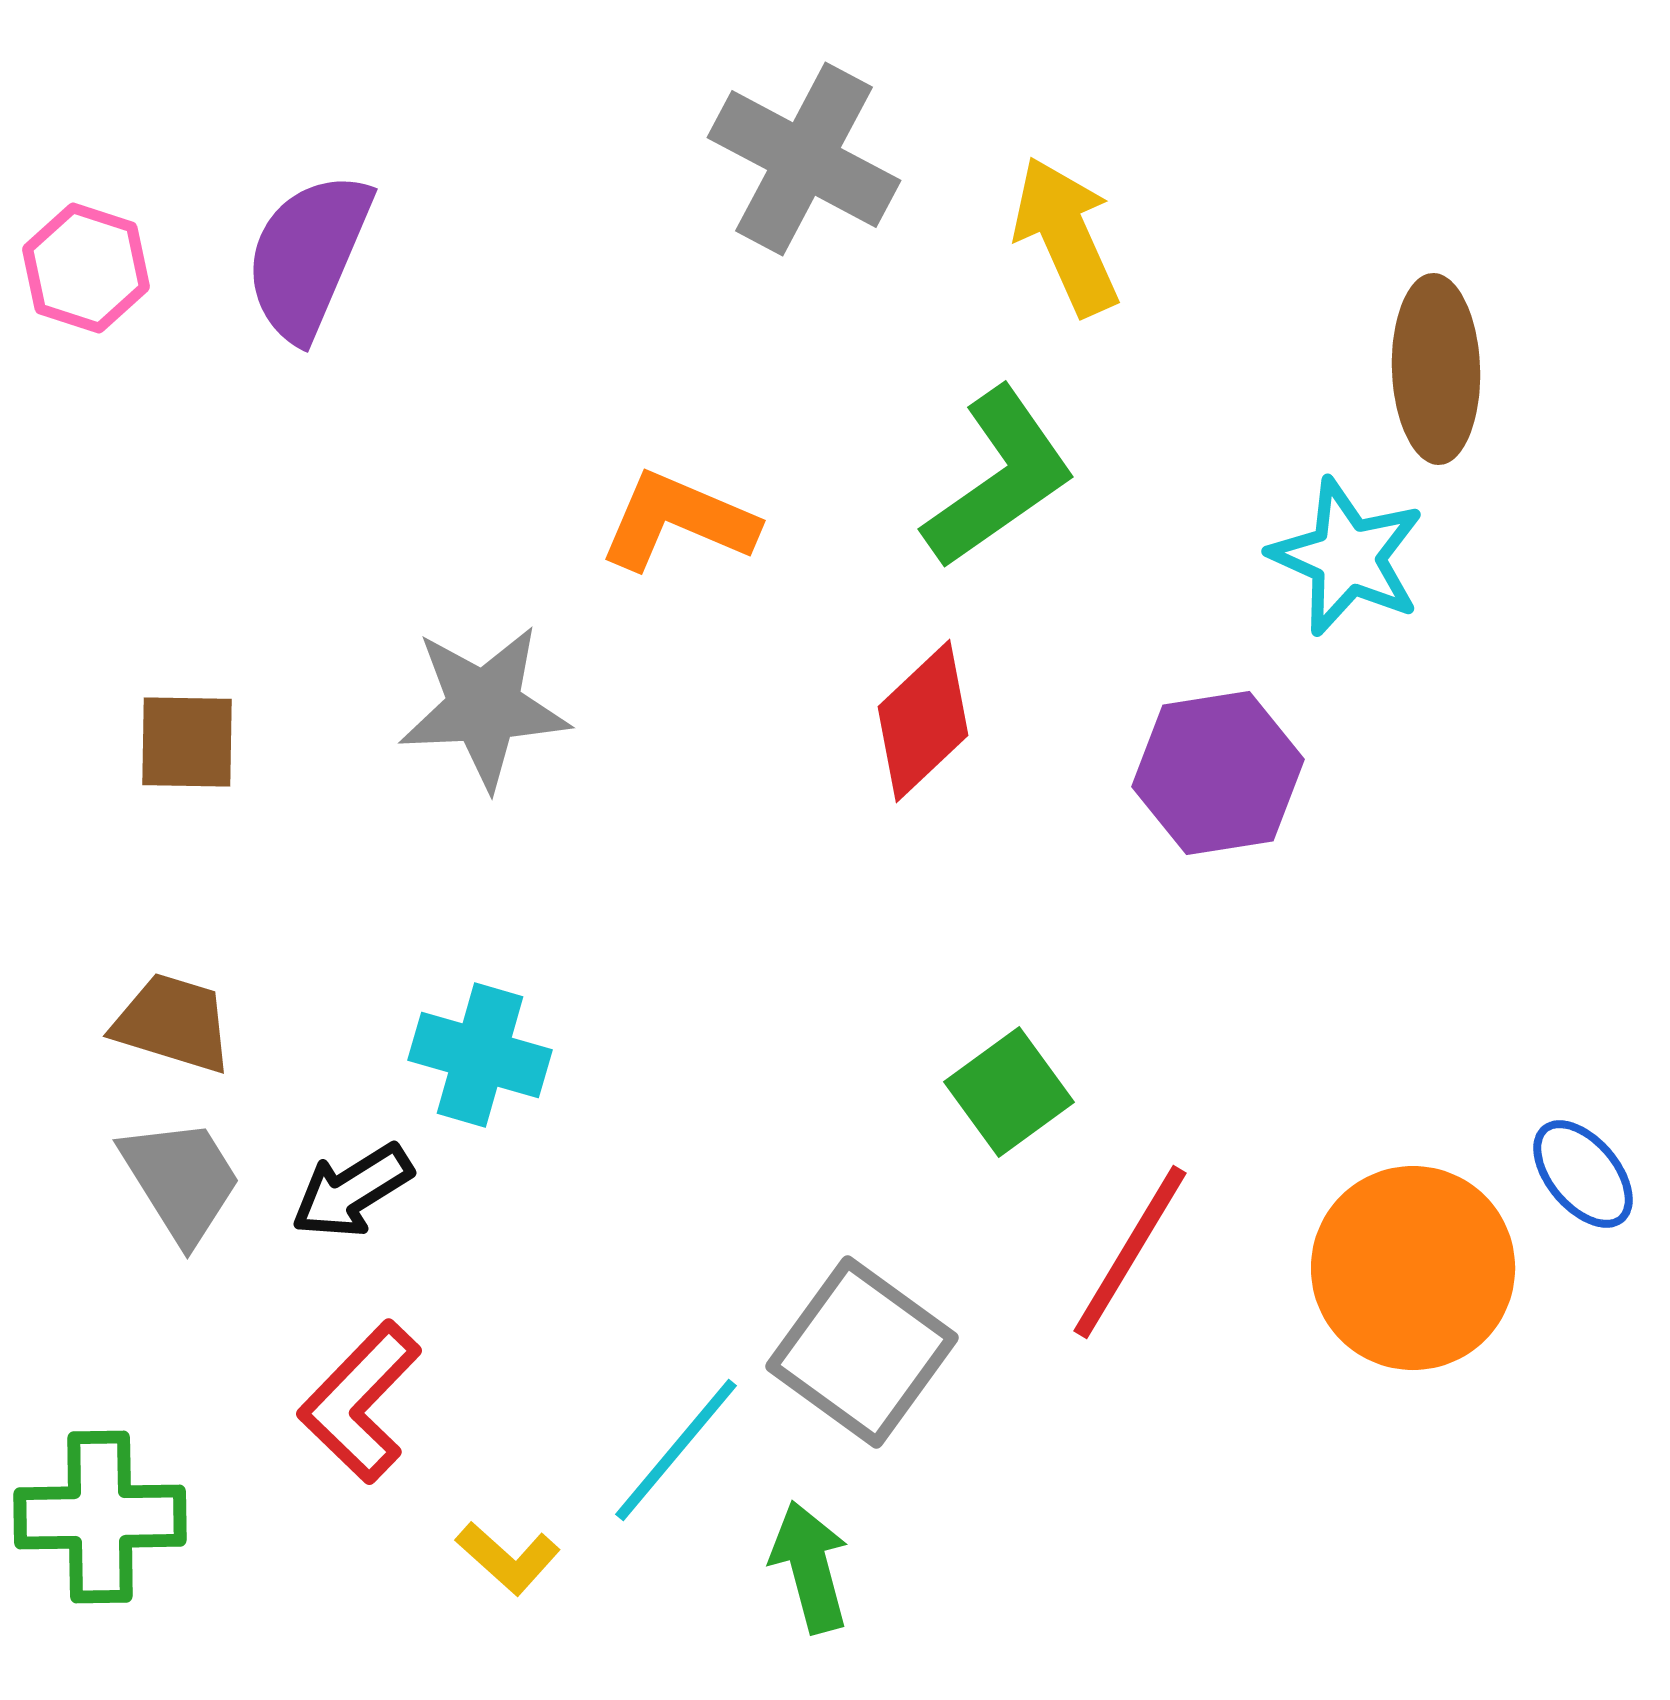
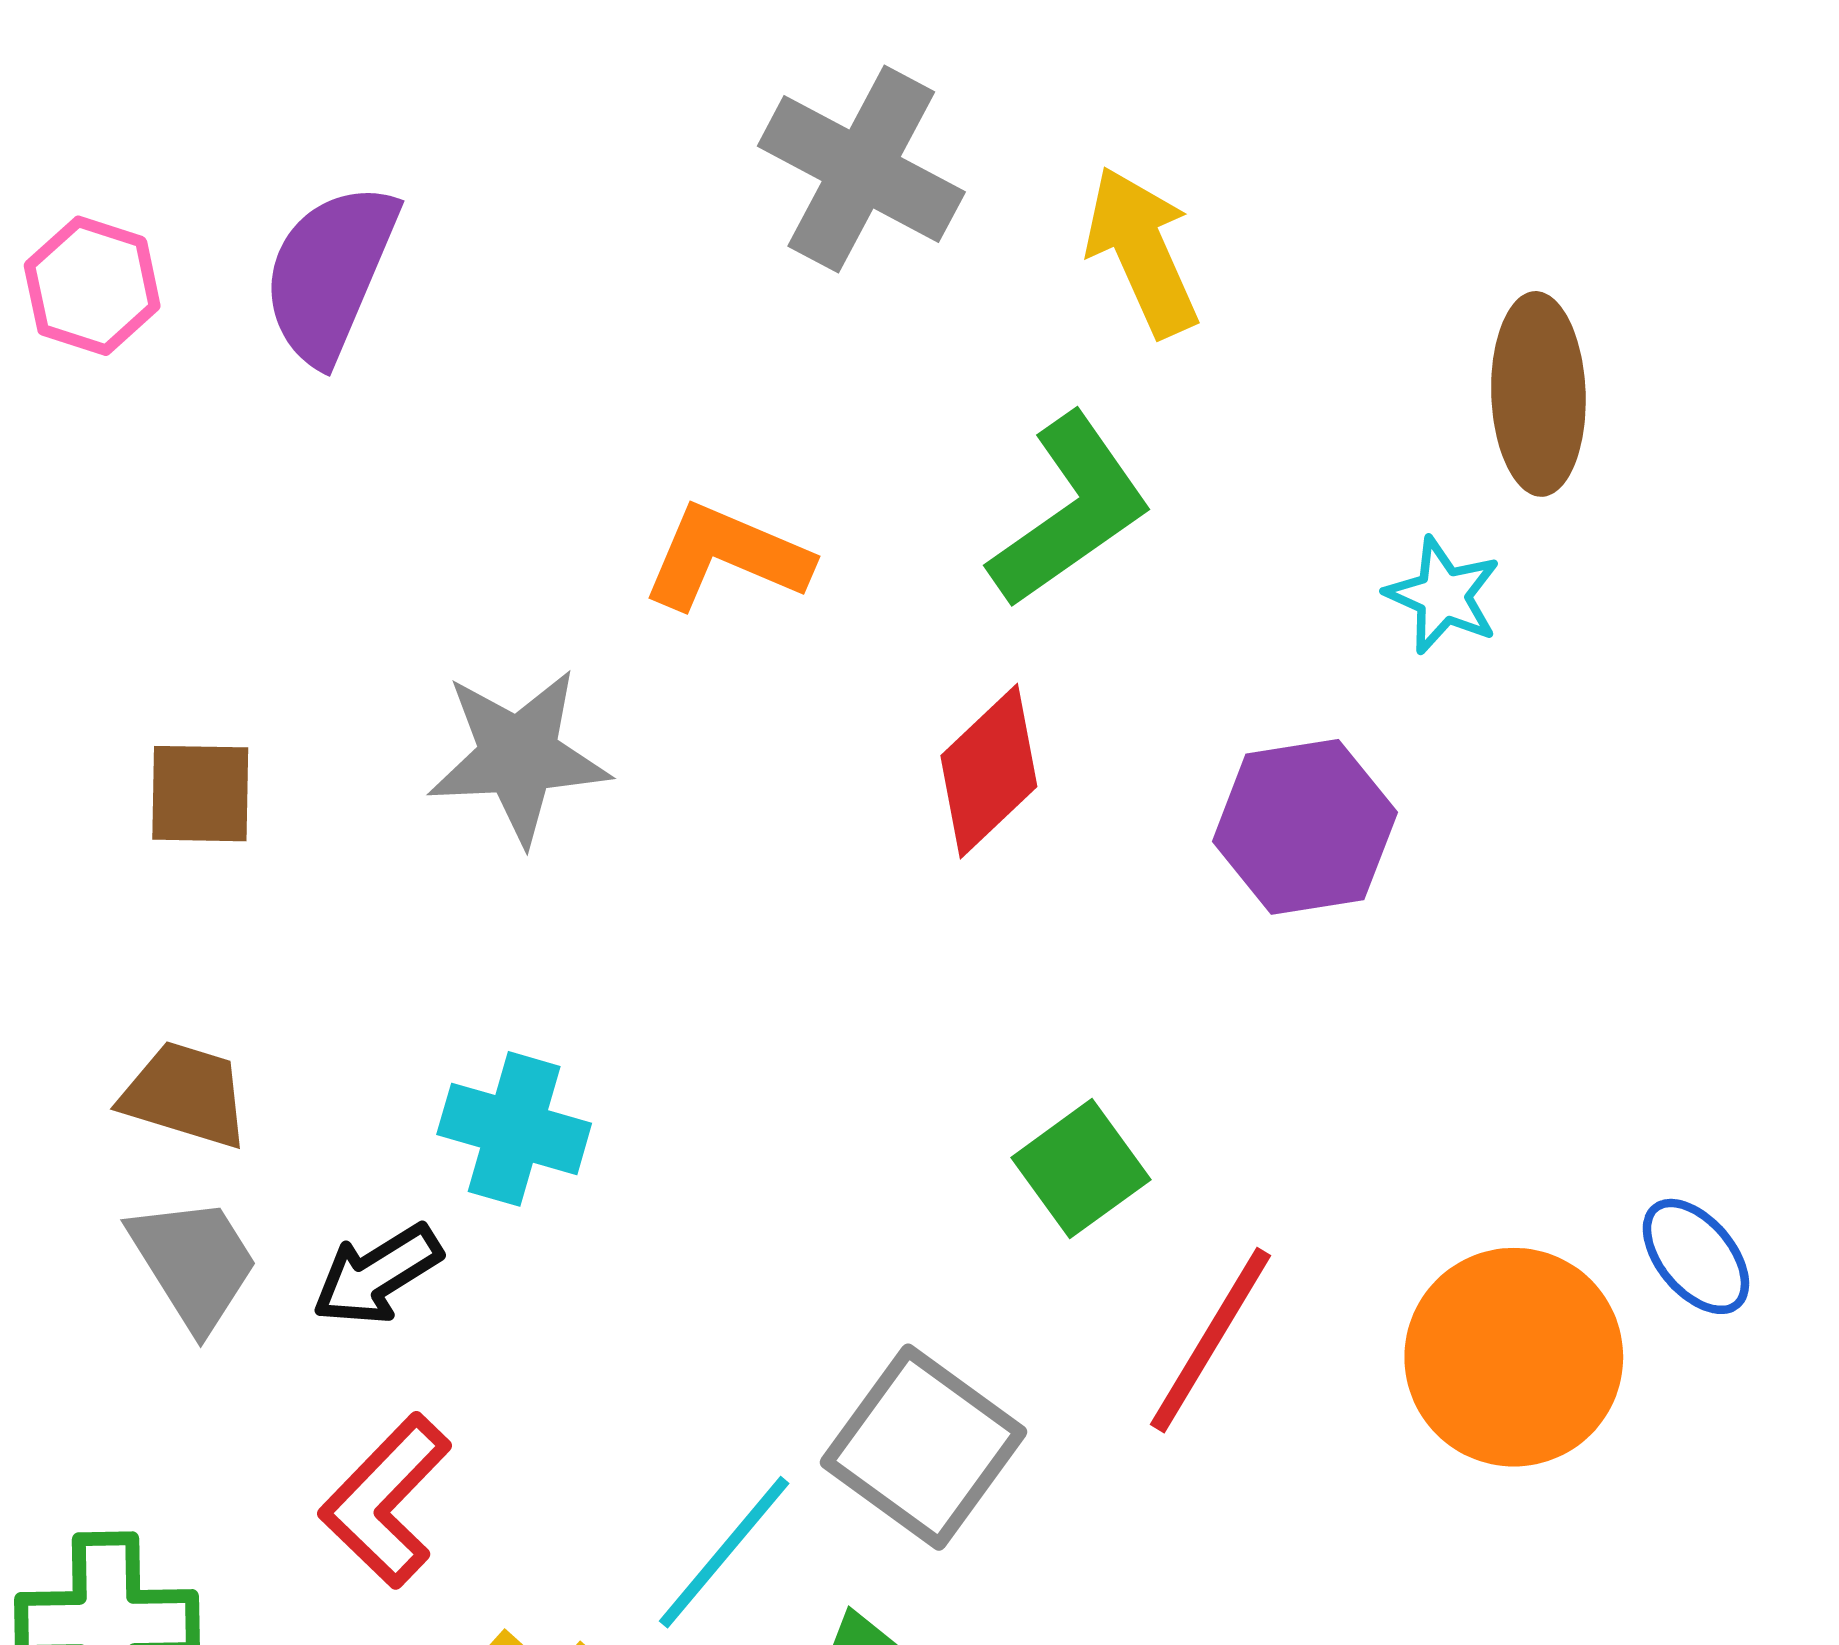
cyan star: (1347, 557) -> (1443, 595), size x0.7

